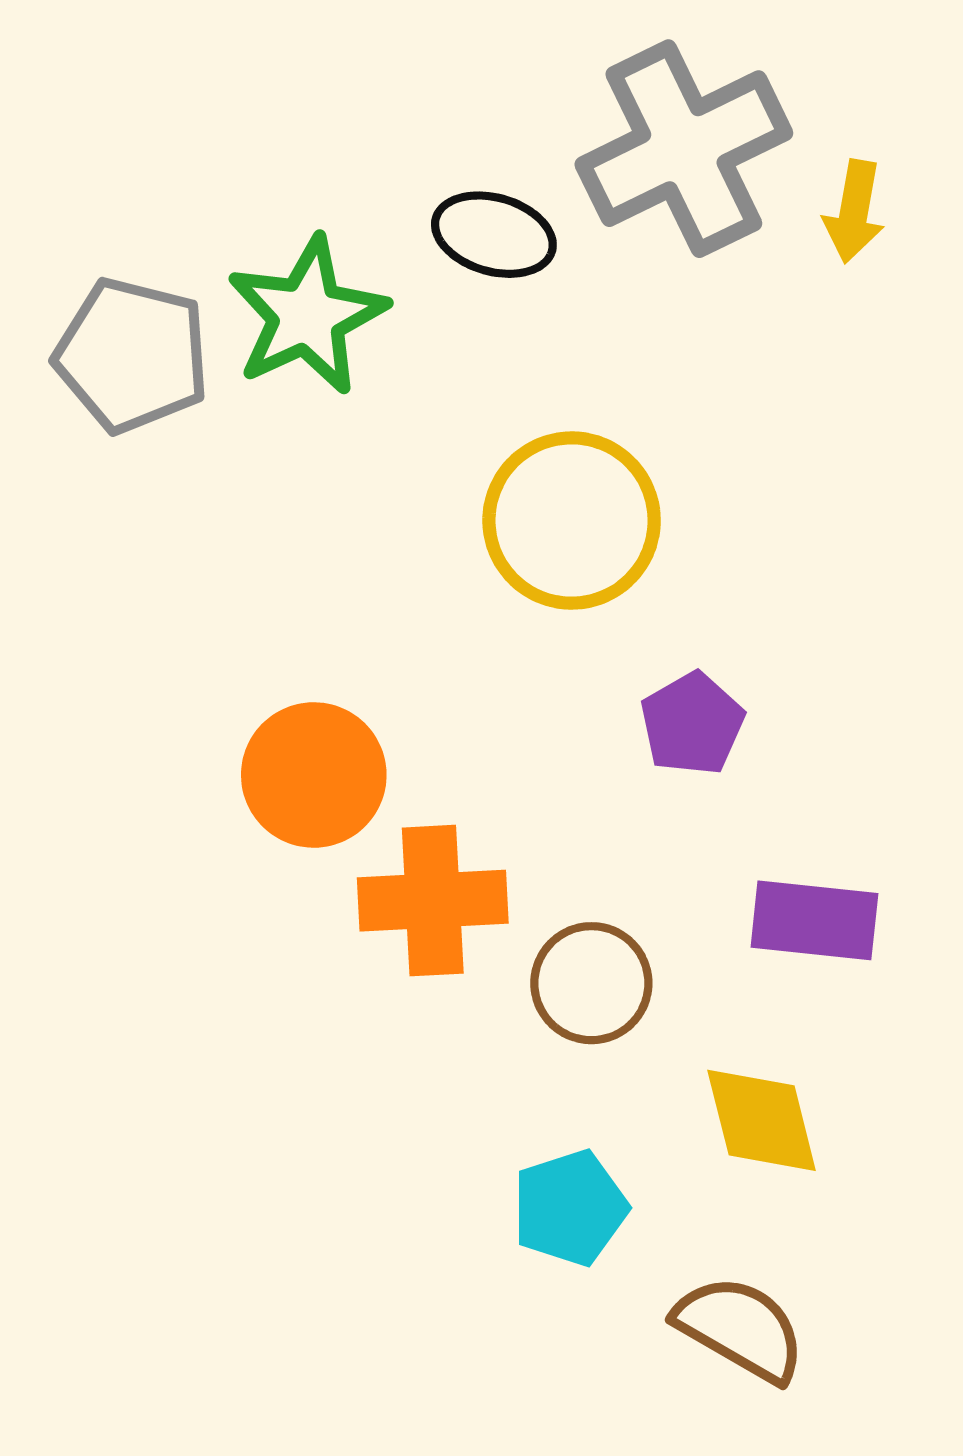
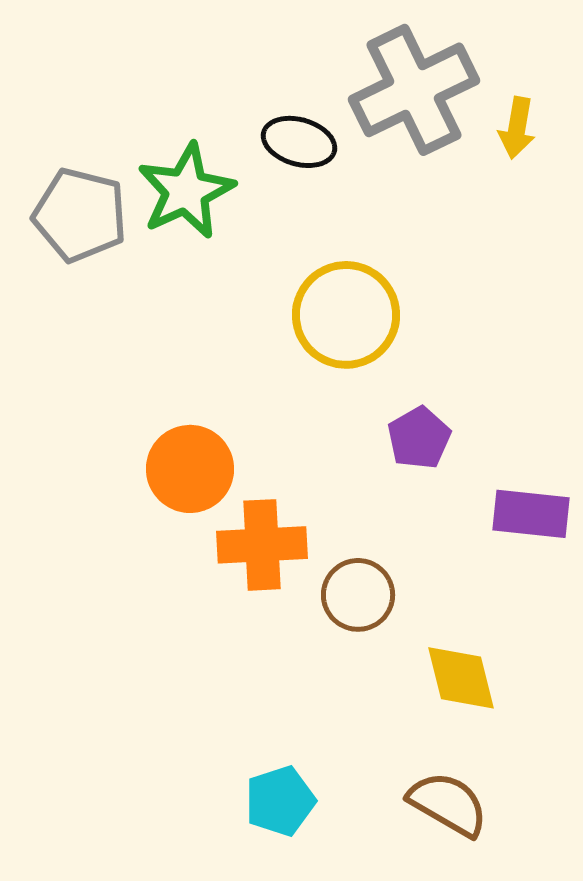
purple rectangle: (814, 920) -> (531, 514), moved
cyan pentagon: (570, 1208) -> (280, 801), moved

